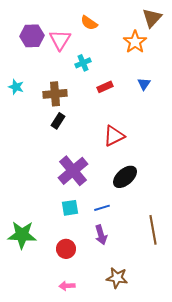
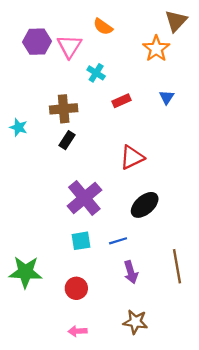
cyan cross: (83, 63) -> (96, 73), turned -35
cyan star: (16, 87) -> (18, 127), moved
purple arrow: (101, 235) -> (131, 272), moved

